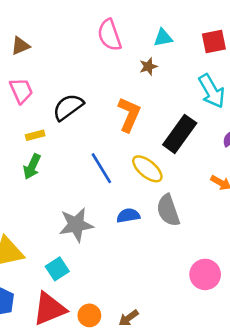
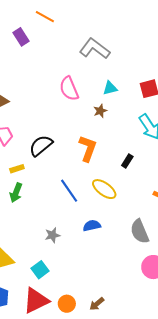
black rectangle: (180, 134) -> (127, 161), size x0.5
gray semicircle: (168, 210) -> (140, 231), moved
gray star: (76, 225) -> (52, 235), size x0.6

